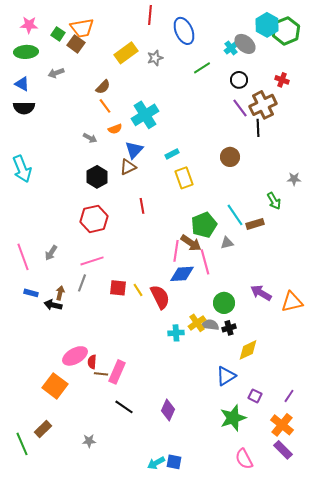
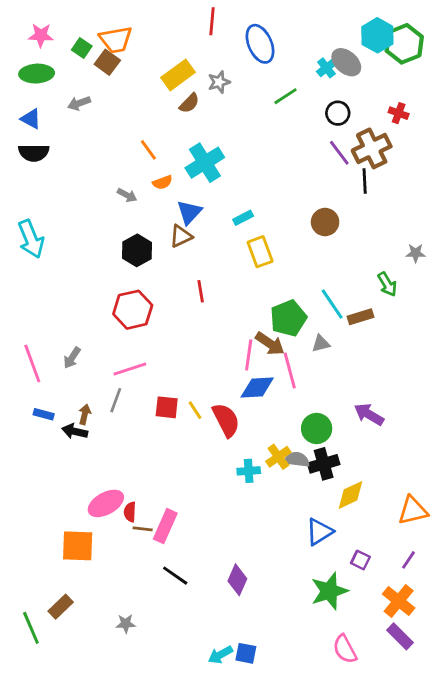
brown semicircle: (103, 87) -> (189, 103), moved
orange triangle: (292, 302) -> (413, 510), moved
black cross: (229, 328) -> (324, 464), size x1.5
orange square: (55, 386) -> (78, 546), turned -35

